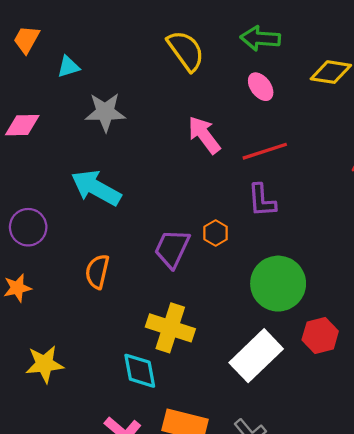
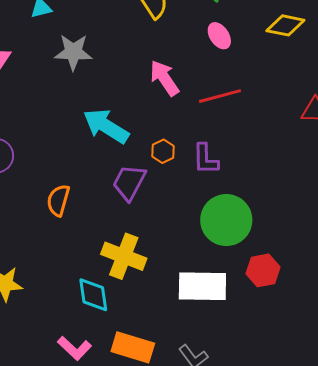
cyan arrow: (96, 188) -> (106, 126), moved
purple L-shape: (262, 200) -> (205, 159), moved
orange hexagon: (216, 233) -> (163, 151), moved
white rectangle: (256, 356) -> (202, 286), turned 42

